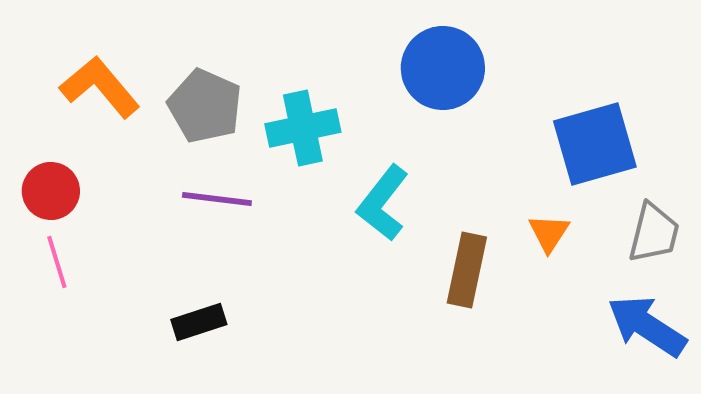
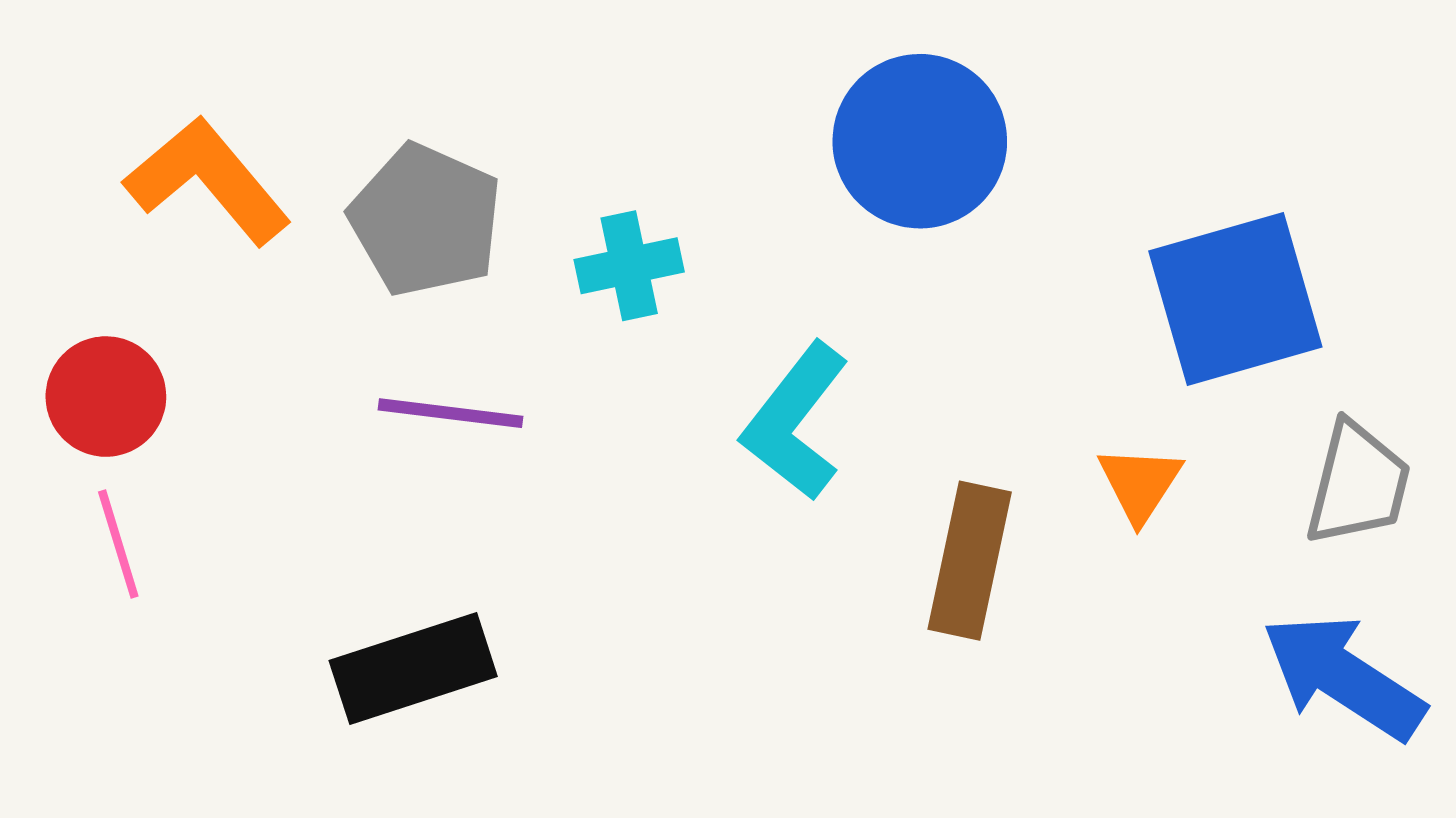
cyan cross: (303, 128) -> (629, 266), size x0.7
black rectangle: (199, 322) -> (413, 669), size x1.4

